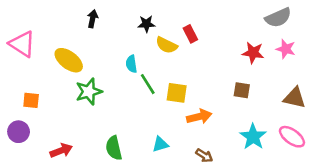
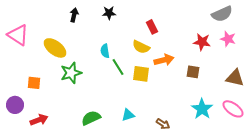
black star: (146, 24) -> (109, 13), moved
yellow semicircle: (167, 45) -> (141, 47), moved
orange square: (31, 100) -> (34, 83), moved
orange arrow: (199, 117) -> (164, 60), moved
green semicircle: (114, 148) -> (91, 118), turned 78
red arrow: (61, 151) -> (39, 120), moved

